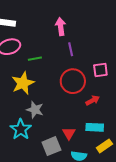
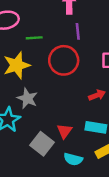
red circle: (73, 81) -> (64, 60), moved
gray square: (51, 146) -> (42, 144), turned -36

